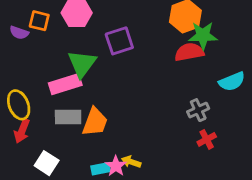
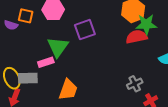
pink rectangle: (65, 84) -> (46, 62), size x0.7
gray cross: (198, 110) -> (135, 84), moved
gray rectangle: (68, 117) -> (28, 78), moved

